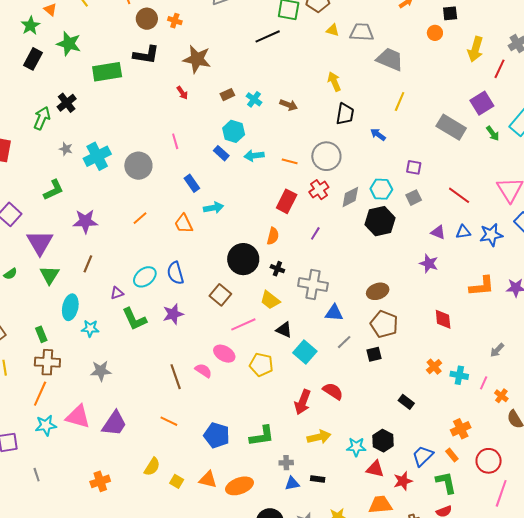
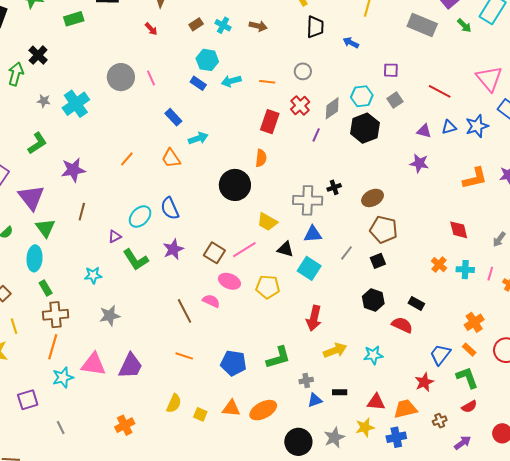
green rectangle: (107, 72) -> (74, 19), size x0.7
gray circle: (326, 156) -> (303, 71), size x0.6
gray circle: (138, 166) -> (121, 77), moved
purple line: (315, 233) -> (316, 135), moved
black cross: (277, 269) -> (334, 187), moved, turned -32
brown square: (220, 295) -> (214, 253), moved
cyan ellipse: (70, 307) -> (35, 258), moved
blue triangle: (334, 313) -> (313, 234), moved
red diamond: (443, 319) -> (459, 230), moved
red semicircle: (333, 391) -> (402, 325), moved
black hexagon: (383, 441) -> (373, 300), moved
red triangle: (375, 469) -> (376, 402), moved

